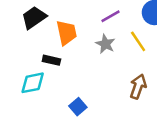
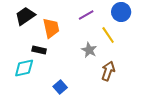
gray star: (105, 44) -> (89, 50), moved

